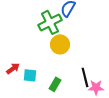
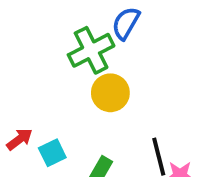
cyan square: (30, 75) -> (52, 153), turned -32

